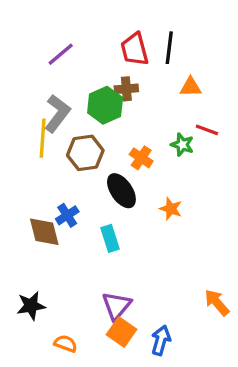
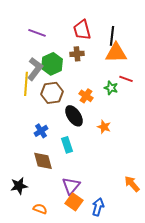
black line: (169, 48) -> (112, 36), moved
purple line: (61, 54) -> (37, 33), turned 60
orange triangle: (191, 87) -> (116, 53), size x1.6
green hexagon: (105, 105) -> (52, 64), moved
brown diamond: (44, 232) -> (43, 161), moved

